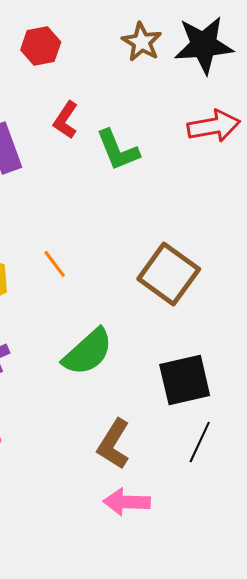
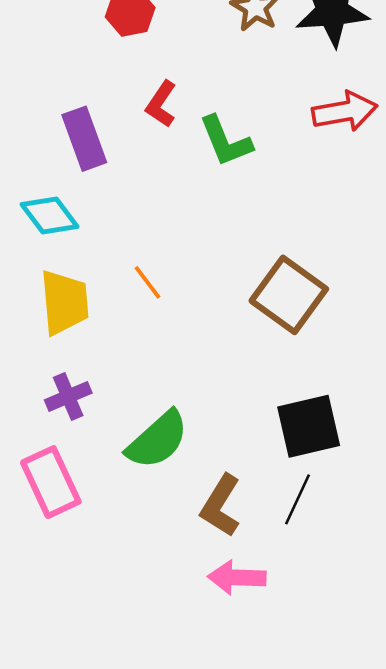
green semicircle: (88, 352) -> (157, 440), moved
black line: (200, 442) -> (297, 499), moved

